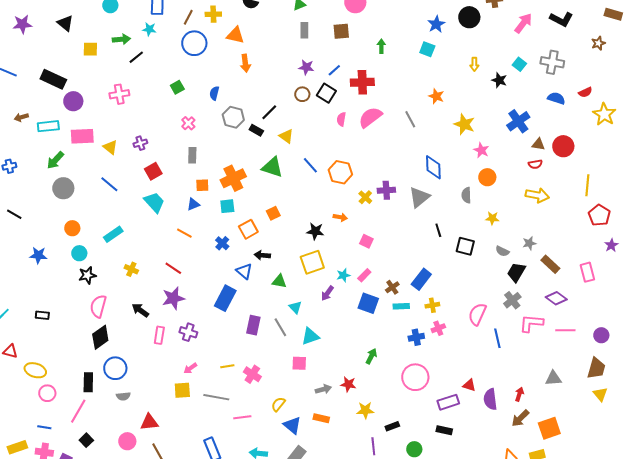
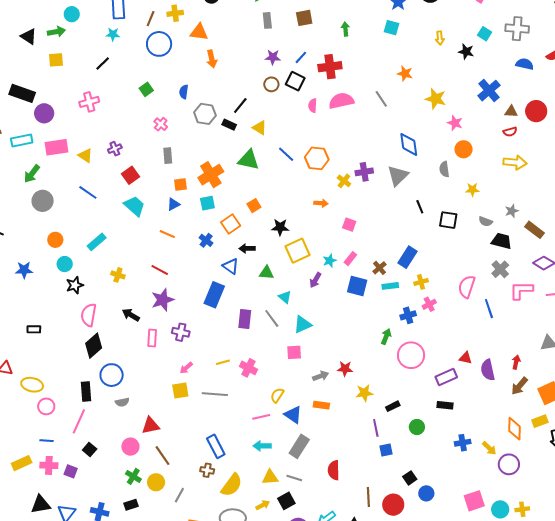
green arrow: (121, 39) -> (56, 32), moved
pink semicircle: (370, 117) -> (341, 101), turned 30
black star: (315, 231) -> (280, 227), moved
black trapezoid: (516, 272) -> (501, 241), turned 80
green arrow: (371, 356) -> (386, 337), moved
pink line: (242, 417) -> (261, 417), moved

